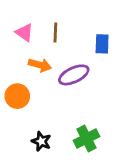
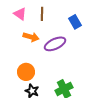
blue rectangle: (102, 44) -> (75, 22), turned -32
orange circle: (17, 96) -> (26, 72), moved

